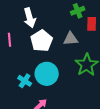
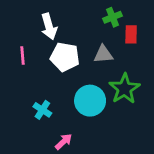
white pentagon: (42, 41) -> (65, 57), turned -30
cyan circle: (47, 74) -> (90, 101), moved

